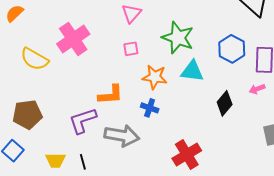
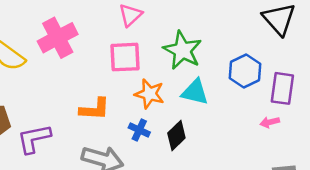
pink square: (131, 49) -> (125, 57), size x1.8
black diamond: (225, 103) -> (176, 135), moved
purple L-shape: (83, 120) -> (34, 139), moved

